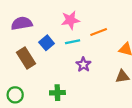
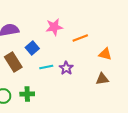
cyan line: (73, 42) -> (46, 67), moved
green cross: (57, 93) -> (27, 94), moved

